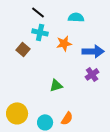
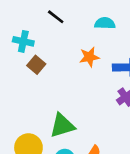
cyan cross: (40, 32) -> (23, 41), moved
green triangle: (56, 85) -> (62, 126), moved, size x1.5

